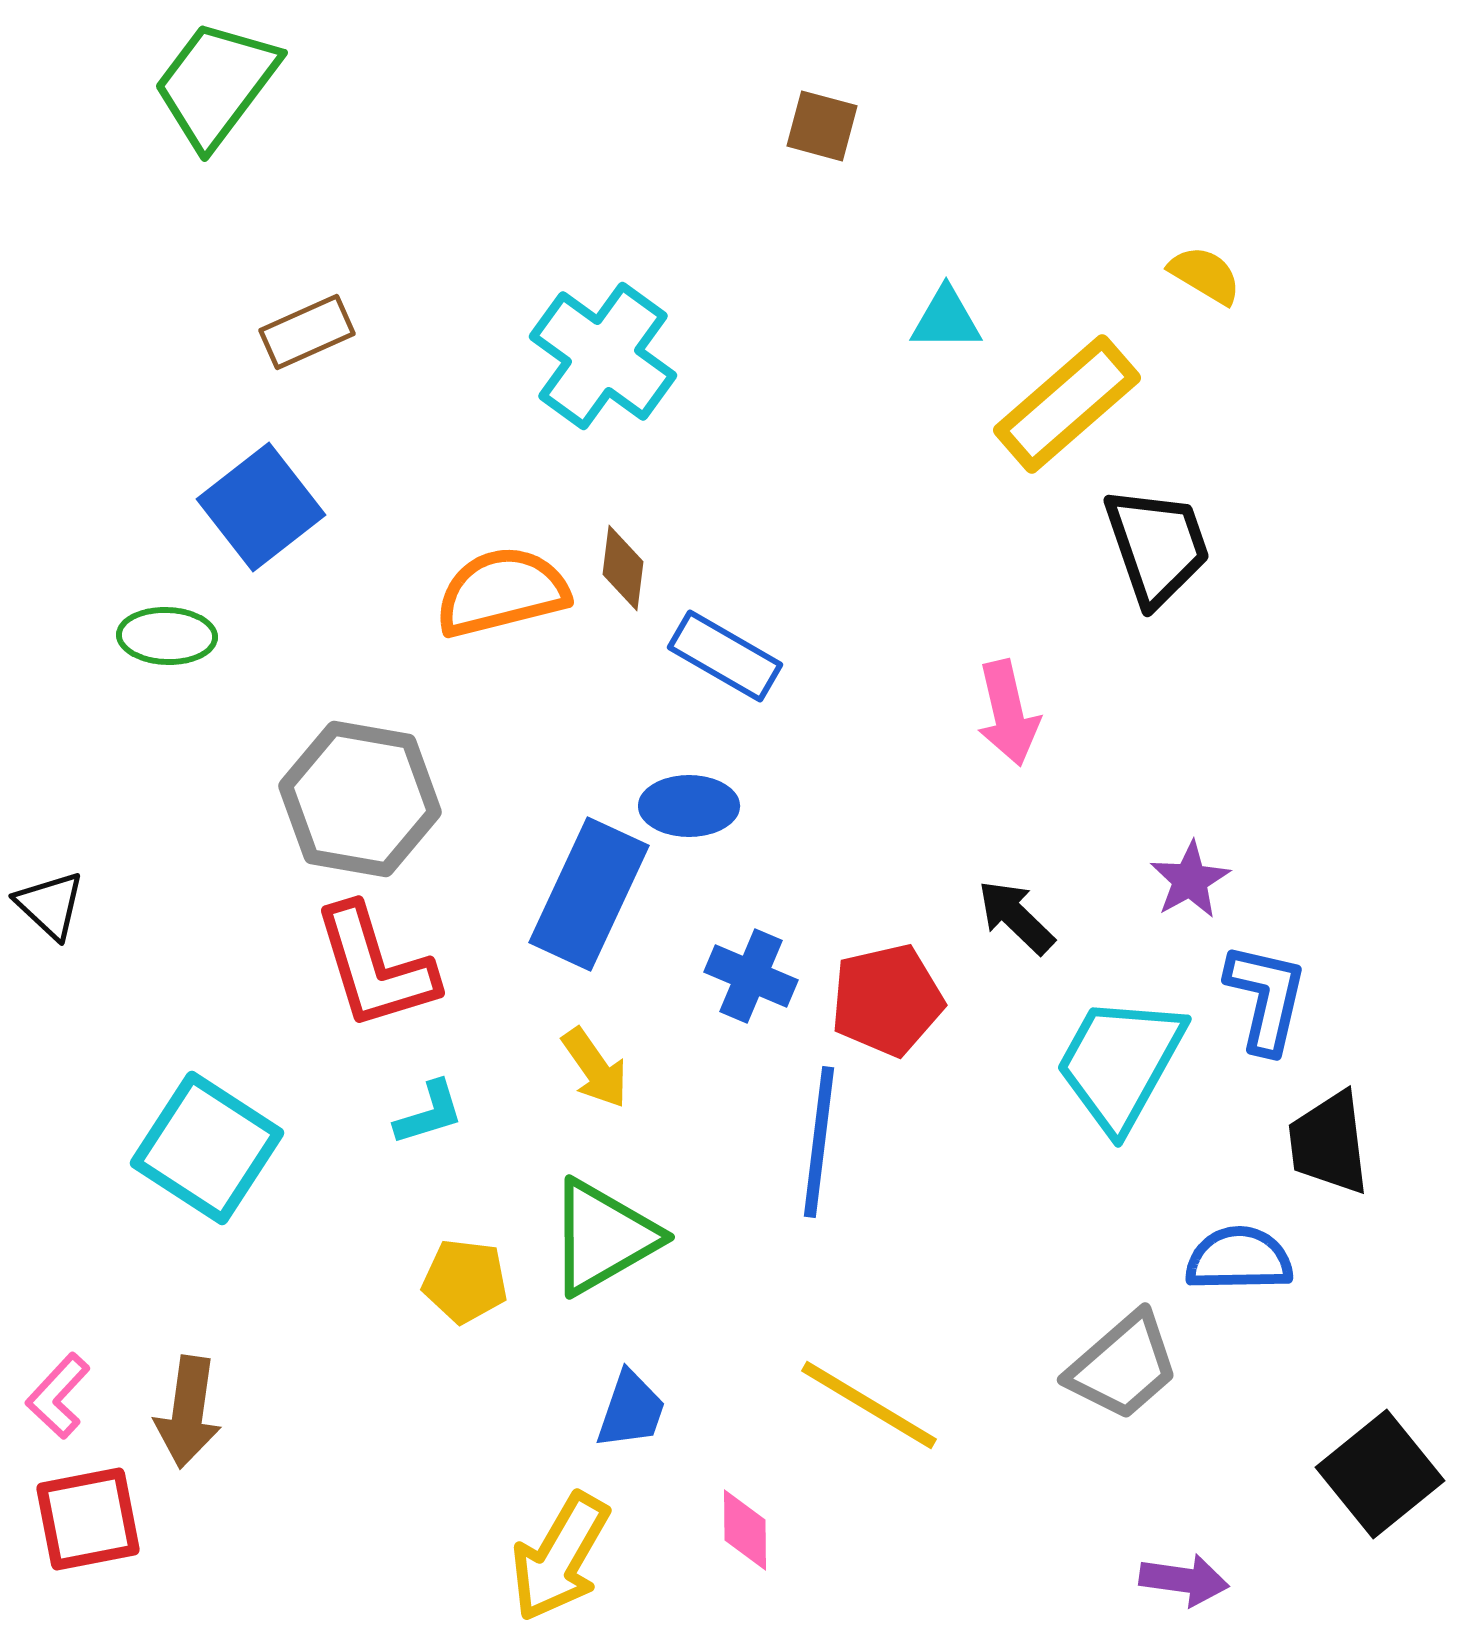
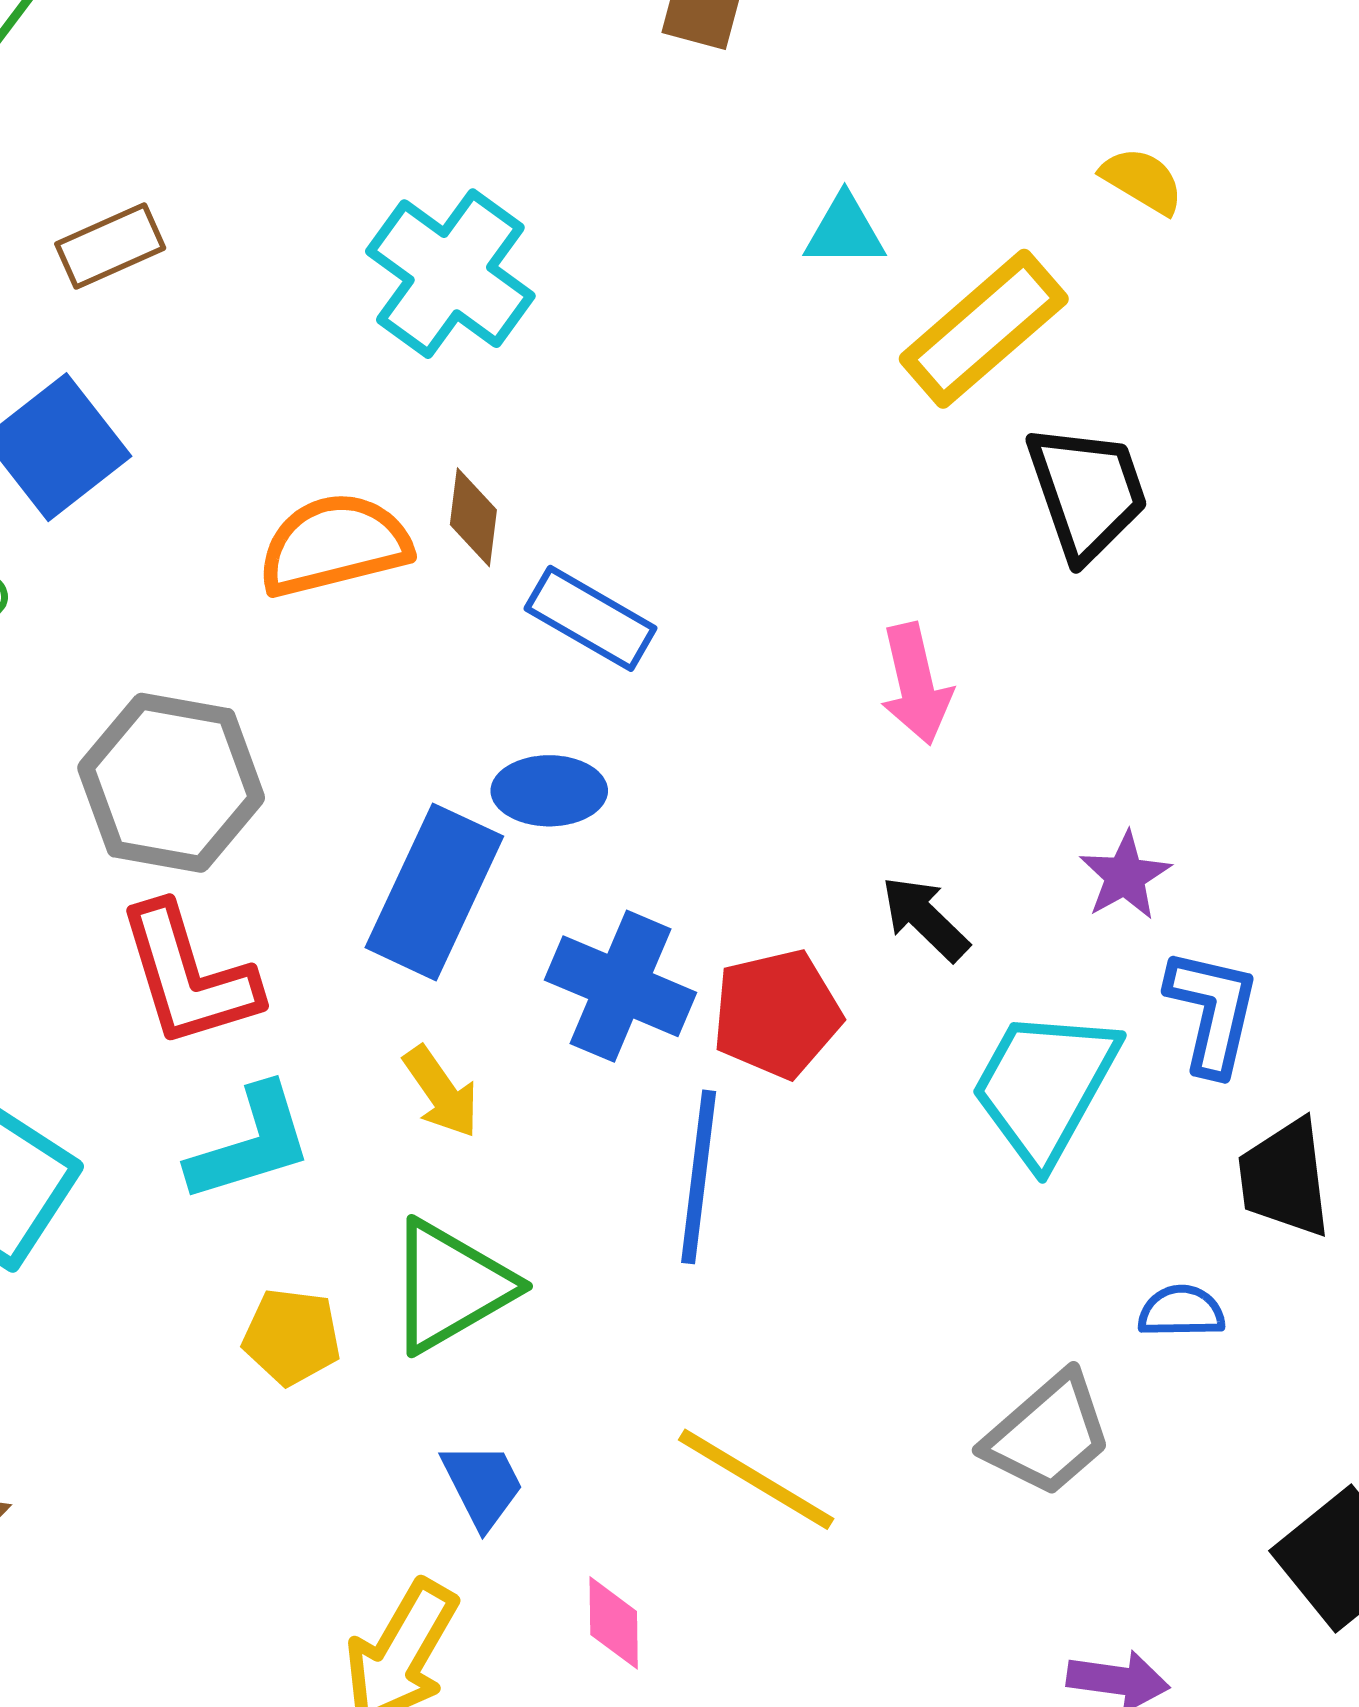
blue cross: (751, 976) -> (620, 986), size x1.4
cyan L-shape: (429, 1113) -> (250, 1144), size x1.6
blue semicircle: (1239, 1259) -> (1181, 1311), size x0.7
blue trapezoid: (631, 1410) -> (483, 1485), turned -46

